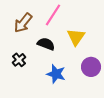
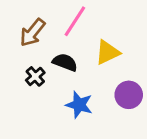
yellow triangle: (76, 37) -> (107, 52), turned 30
black cross: (19, 60) -> (35, 76), moved

